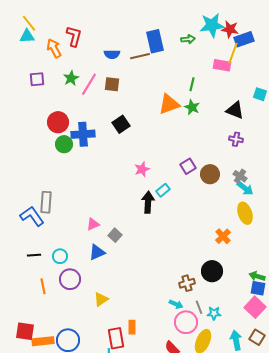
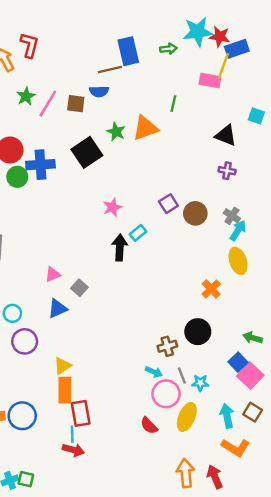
blue semicircle: (112, 54) -> (99, 91), moved
green star: (192, 107) -> (116, 132), moved
black square: (121, 124) -> (87, 152), size x1.4
cyan arrow: (245, 188) -> (238, 230), turned -96
blue square: (258, 288) -> (238, 362), moved, turned 35
orange rectangle: (132, 327) -> (65, 390), moved, size x1.5

